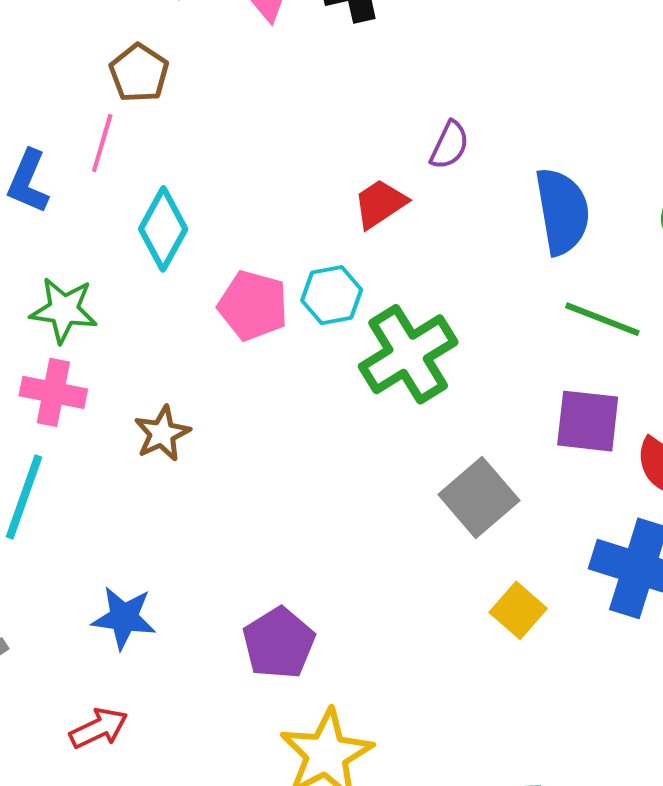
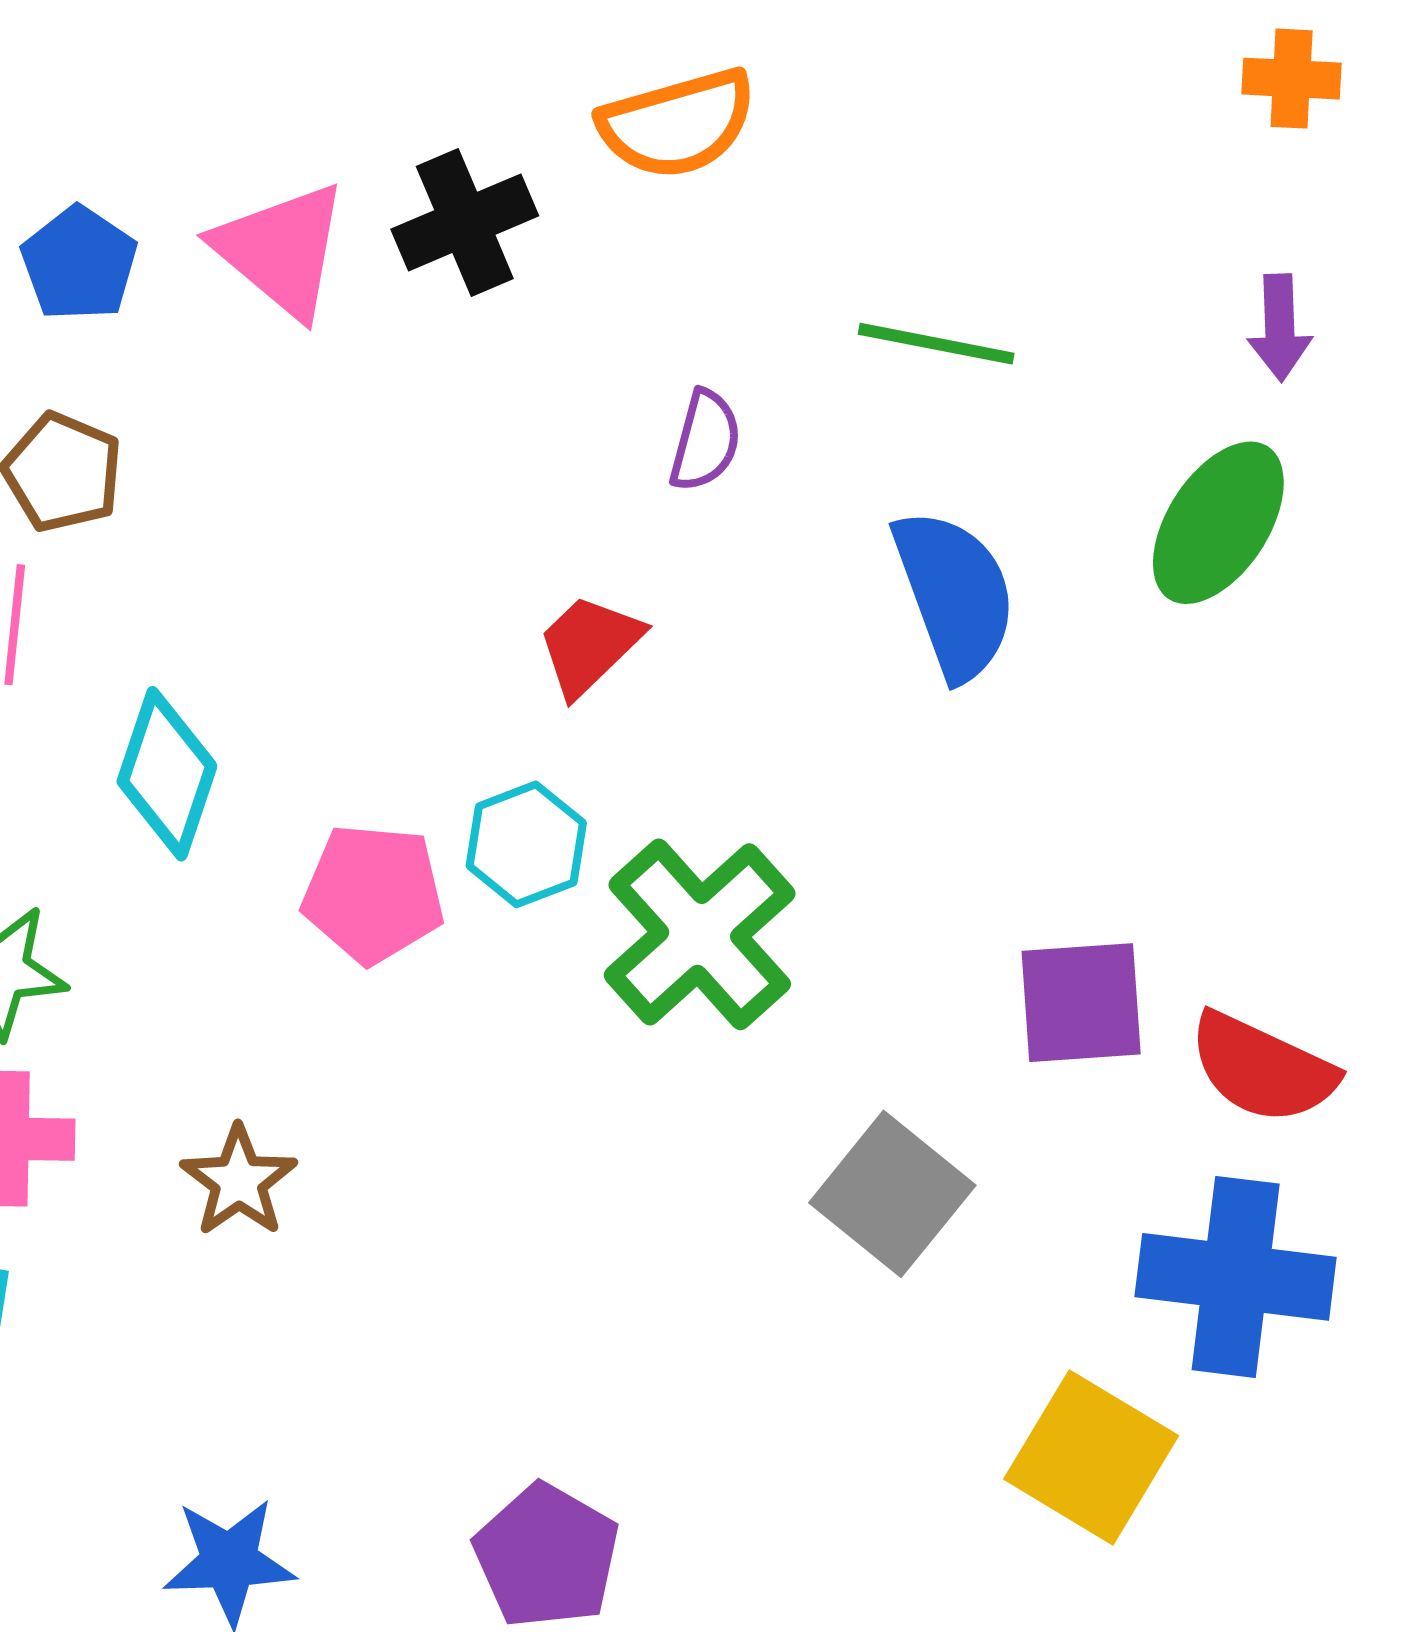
purple semicircle: (449, 145) -> (705, 441), moved
green line: (602, 319) -> (936, 344), moved
yellow square: (518, 610) -> (1091, 1457), moved, size x1.5

